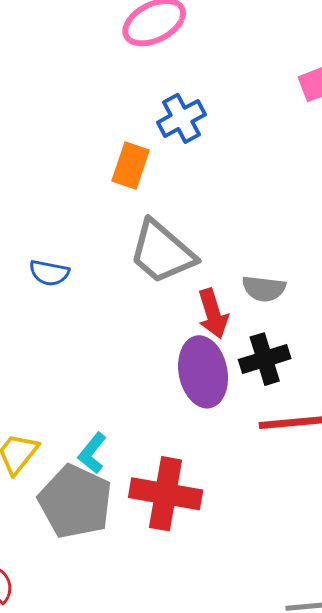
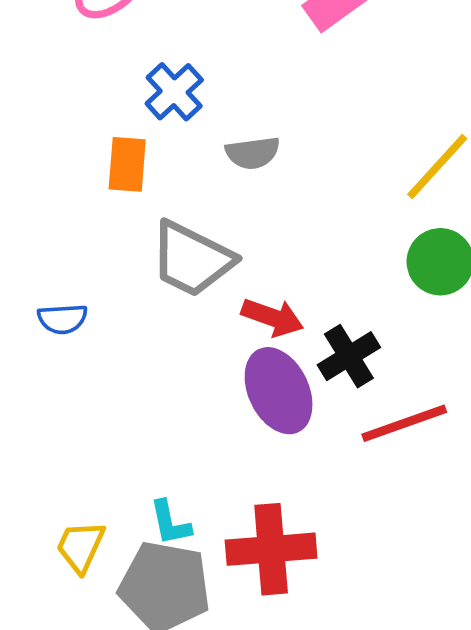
gray semicircle: (264, 289) -> (253, 153), moved
red arrow: (213, 314) -> (272, 317), turned -39
cyan L-shape: (92, 453) -> (170, 523), turned -36

